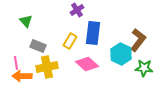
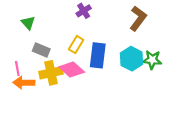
blue rectangle: (93, 33) -> (98, 55), moved
brown L-shape: (138, 40) -> (138, 18), moved
pink diamond: (87, 64) -> (72, 70), moved
green star: (144, 68) -> (152, 60), moved

